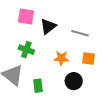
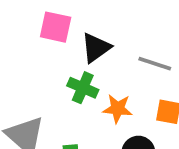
green cross: (26, 50) -> (83, 88), moved

